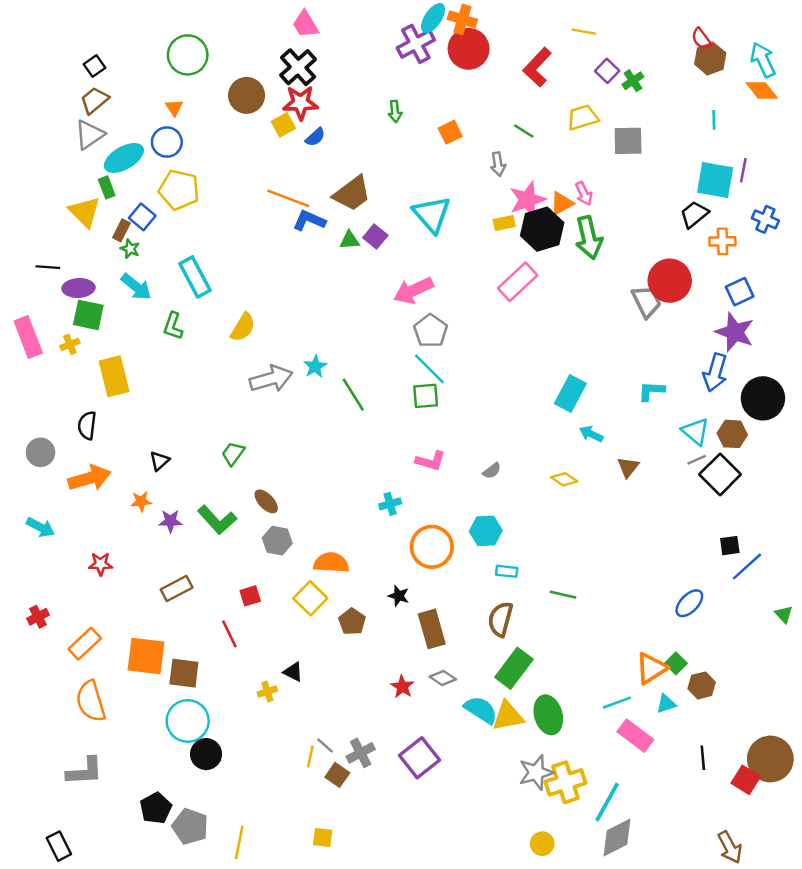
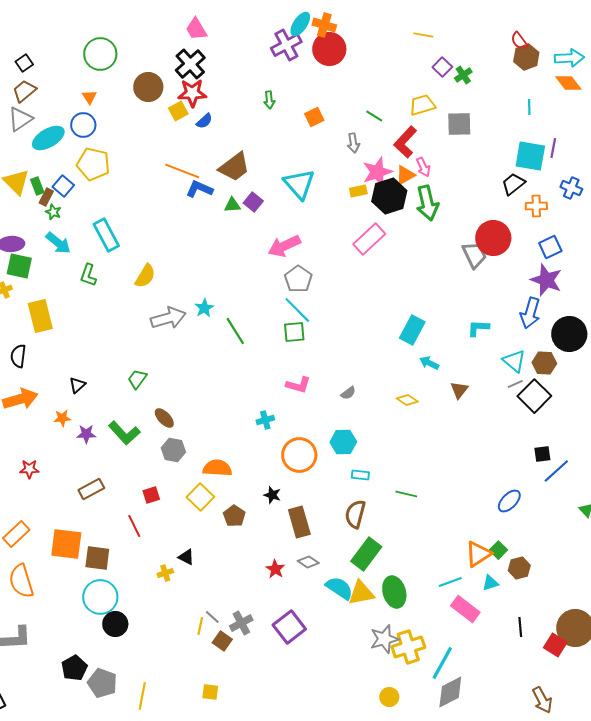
cyan arrow: (763, 60) -> (569, 58), turned 112
red L-shape: (537, 67) -> (405, 142), moved
green rectangle: (107, 187) -> (37, 186), moved

